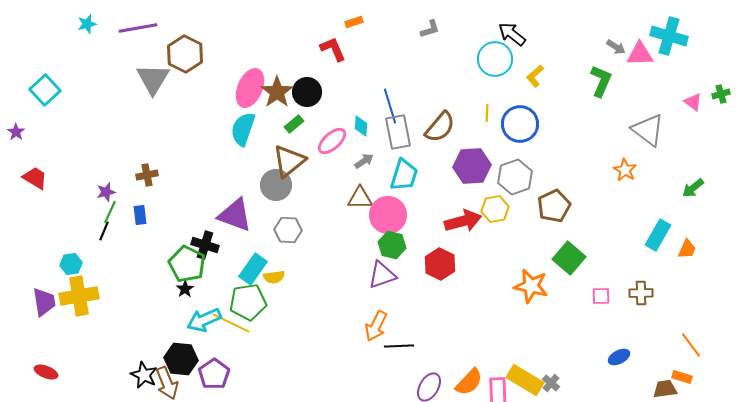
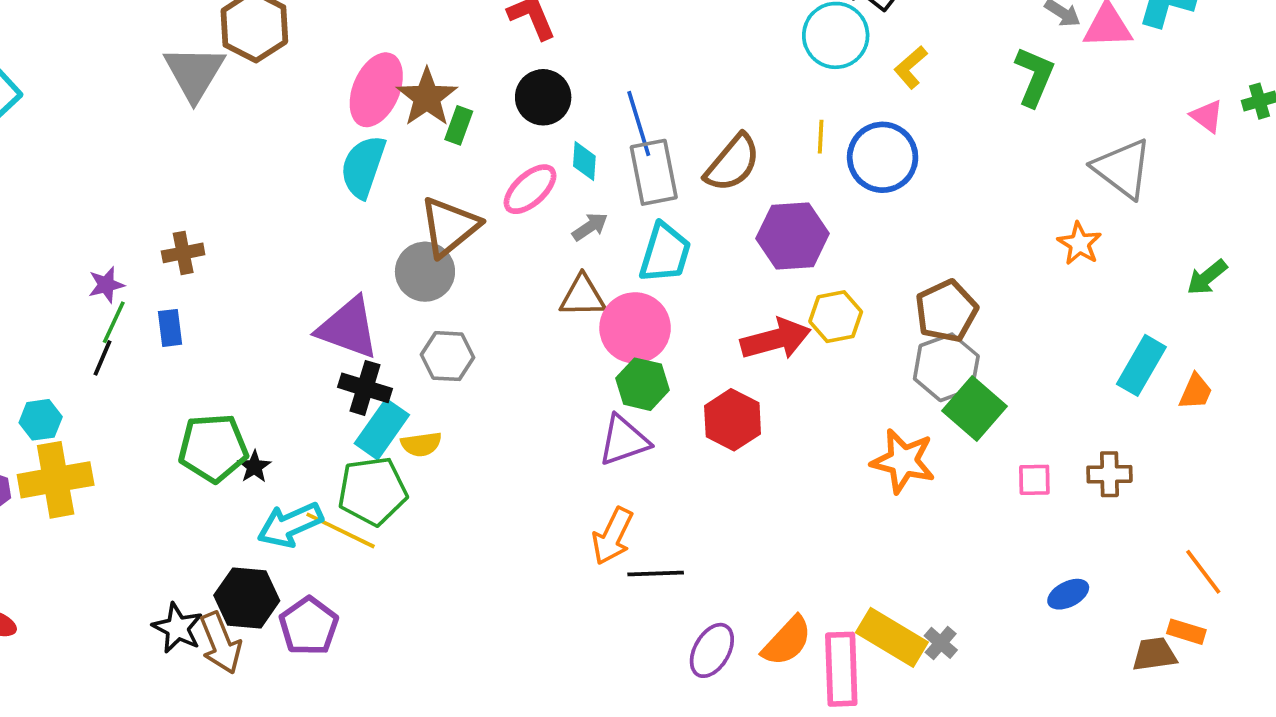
black circle: (307, 92) -> (543, 97), moved
green rectangle: (294, 124) -> (459, 125), moved, turned -30
gray hexagon: (515, 177) -> (946, 367), moved
black cross: (205, 245) -> (365, 388), moved
green pentagon: (187, 264) -> (213, 448), moved, turned -30

